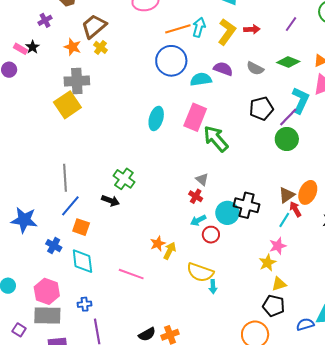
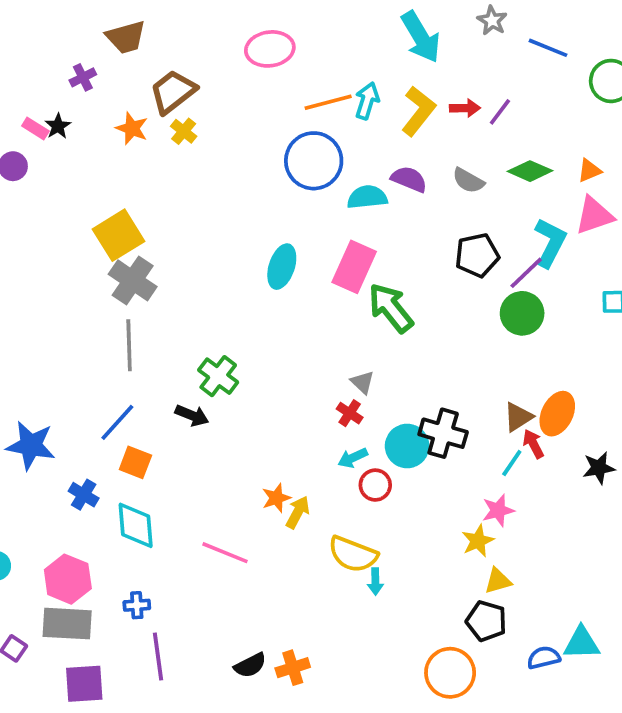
purple line: (291, 24) -> (500, 112), moved
gray cross: (77, 81) -> (133, 280), moved, turned 35
gray line: (65, 178) -> (129, 345), moved

